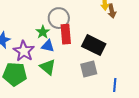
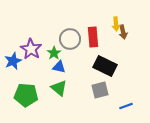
red rectangle: (66, 34) -> (93, 37), moved
purple star: (24, 51) -> (31, 49), moved
blue line: (115, 85) -> (126, 106), turned 64

